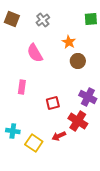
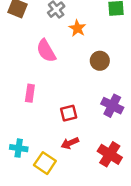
orange star: (69, 42) -> (77, 28), moved
red cross: (78, 121) -> (110, 154), moved
red arrow: (59, 136) -> (70, 143), moved

